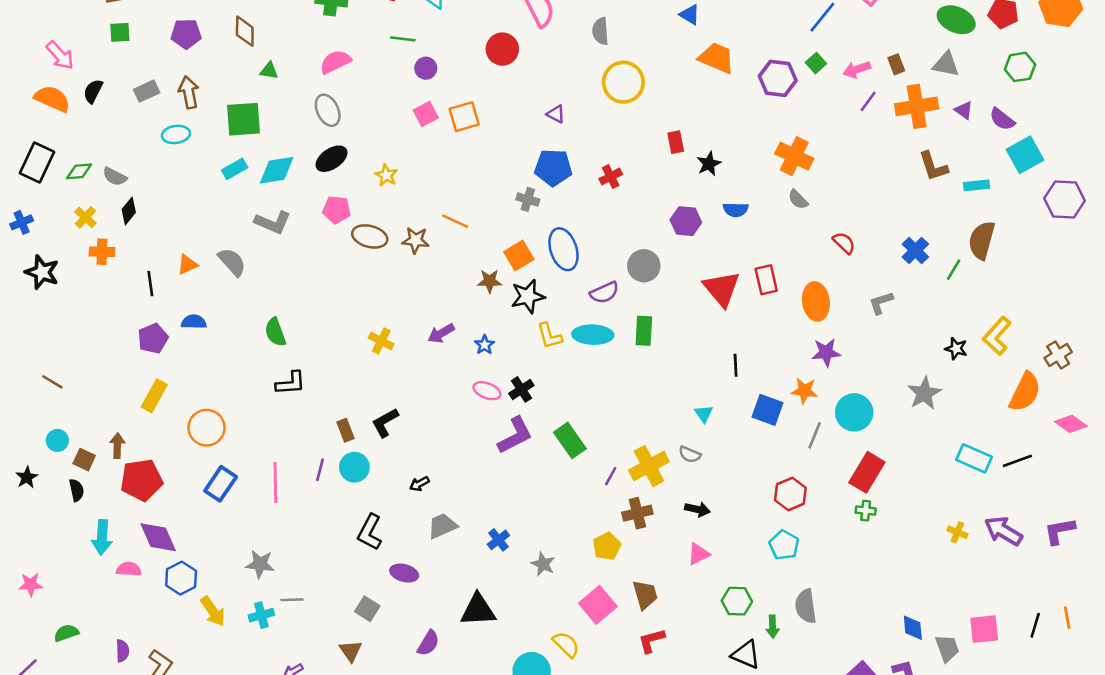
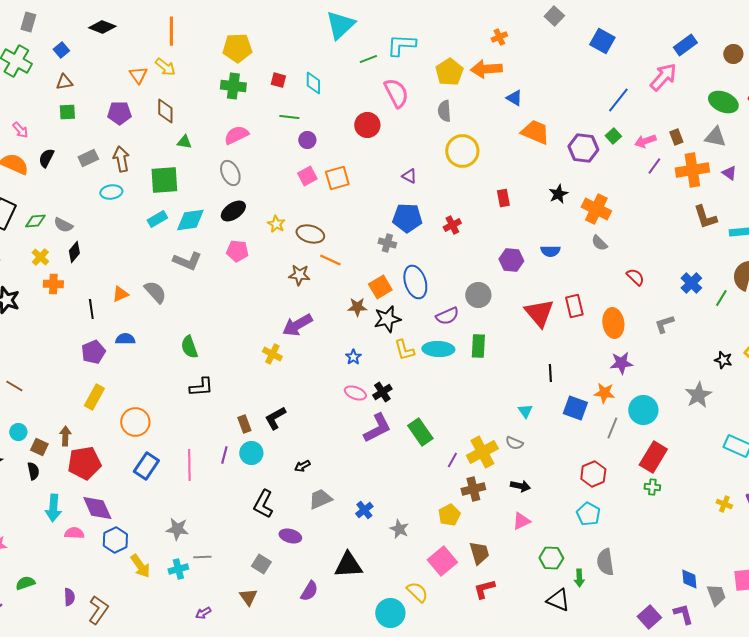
pink arrow: (60, 55) -> (20, 130), size x0.7
black star: (709, 164) -> (558, 194), moved
brown ellipse: (370, 236) -> (310, 234), moved
purple arrow: (441, 333) -> (297, 325), moved, size x1.4

